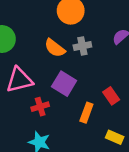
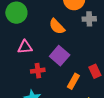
gray cross: (82, 46) -> (89, 19), moved
pink triangle: (19, 80) -> (25, 47), size x0.7

